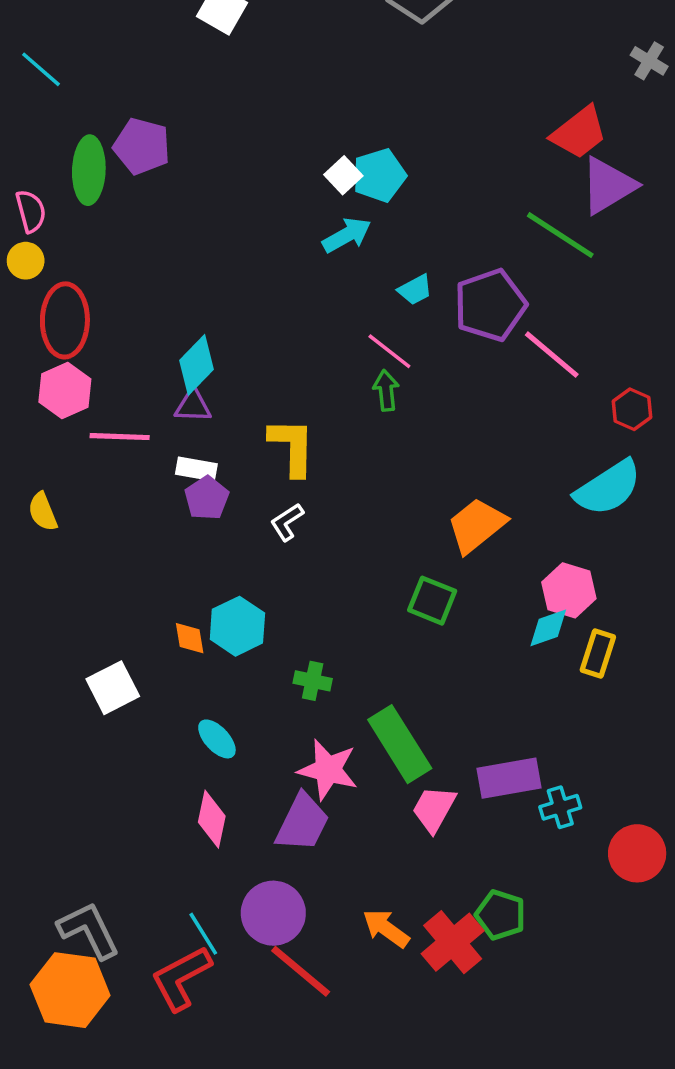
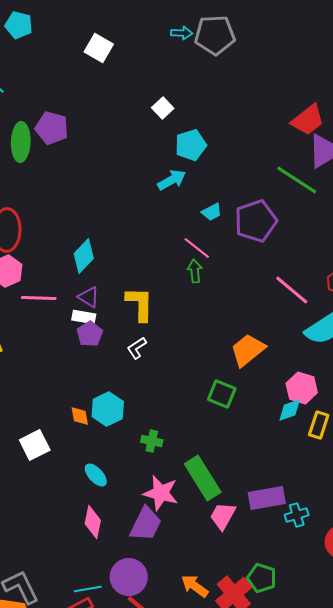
white square: (343, 175) -> (163, 108), moved
pink line: (552, 355) -> (292, 290), moved
purple triangle: (193, 406) -> (89, 297), moved, turned 30
cyan line: (203, 934) -> (88, 589), turned -68

